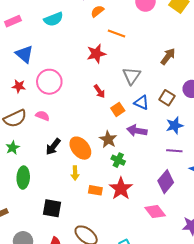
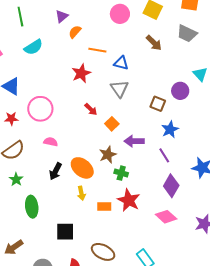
brown arrow: (168, 56) -> (154, 43), moved, turned 108
blue triangle: (141, 103) -> (121, 63), moved
pink semicircle: (43, 116) -> (51, 142), moved
brown star: (108, 139) -> (108, 155), turned 30
purple line: (174, 151) -> (164, 155), moved, turned 63

